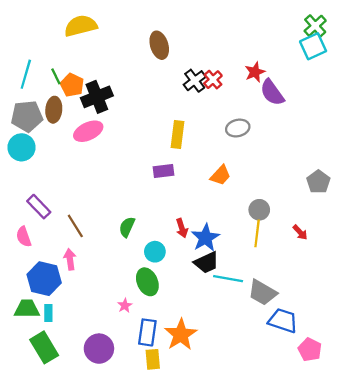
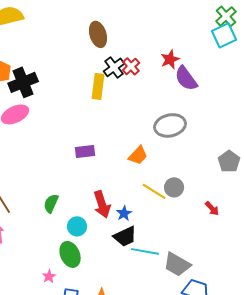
brown ellipse: (159, 45) -> (98, 34), moved
gray ellipse: (238, 128) -> (170, 125), moved, size x1.4
yellow rectangle: (177, 134) -> (98, 86), moved
red arrow: (182, 228) -> (102, 204), size x1.5
yellow line: (257, 233) -> (154, 191), moved, turned -65
blue star: (205, 238) -> (124, 213), size x0.6

